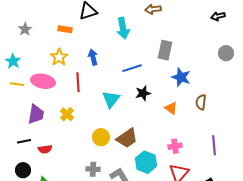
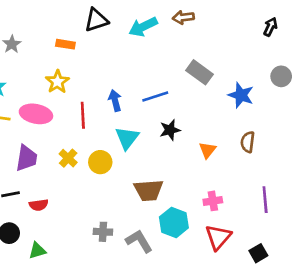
black arrow: (218, 16) -> (270, 27), turned 128
cyan arrow: (123, 28) -> (143, 27), moved, turned 75
gray rectangle: (165, 50) -> (199, 72), turned -66
blue arrow: (93, 57) -> (115, 100), moved
blue star: (181, 77) -> (241, 95), moved
orange triangle: (171, 108) -> (207, 150), turned 32
yellow circle: (101, 137) -> (100, 162), moved
brown trapezoid: (127, 138) -> (148, 190), turned 30

